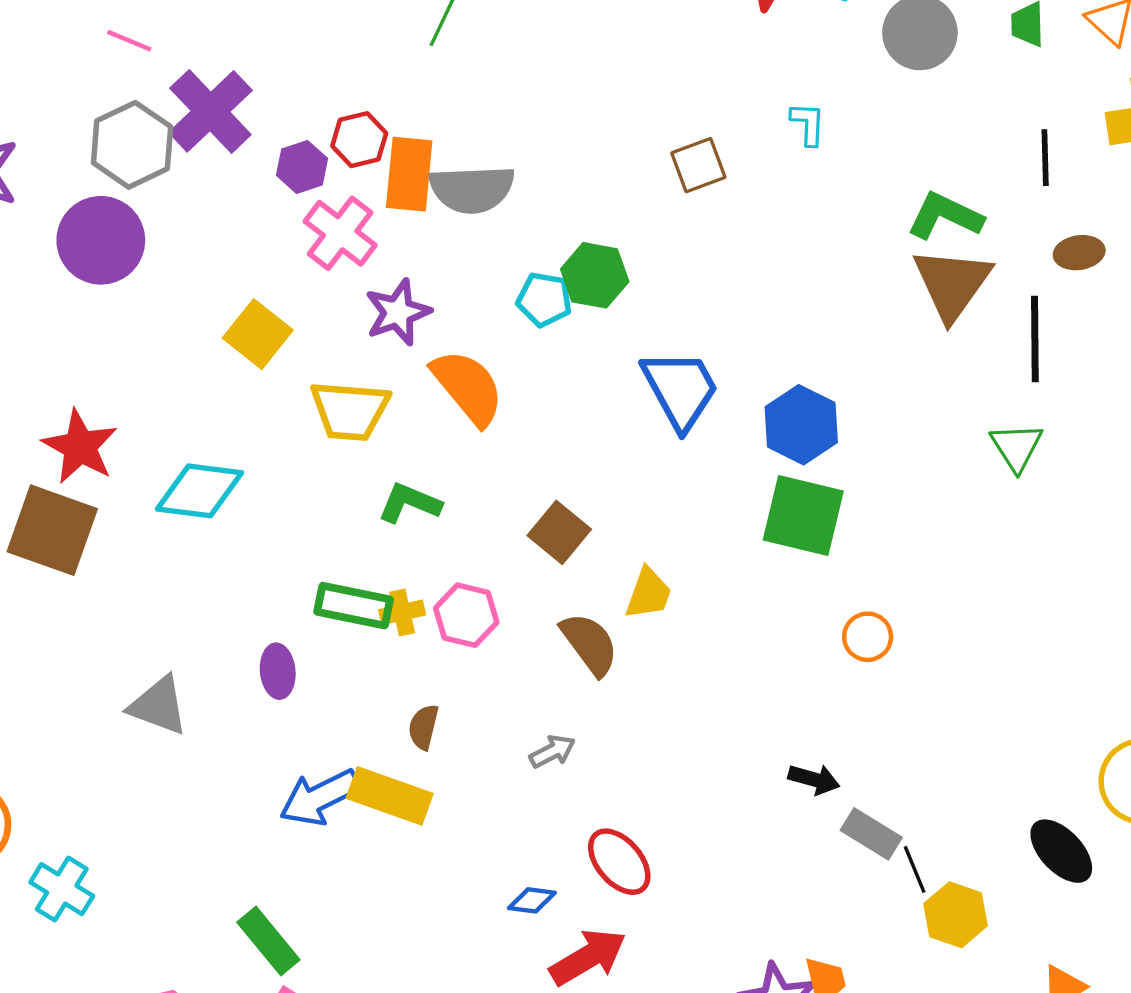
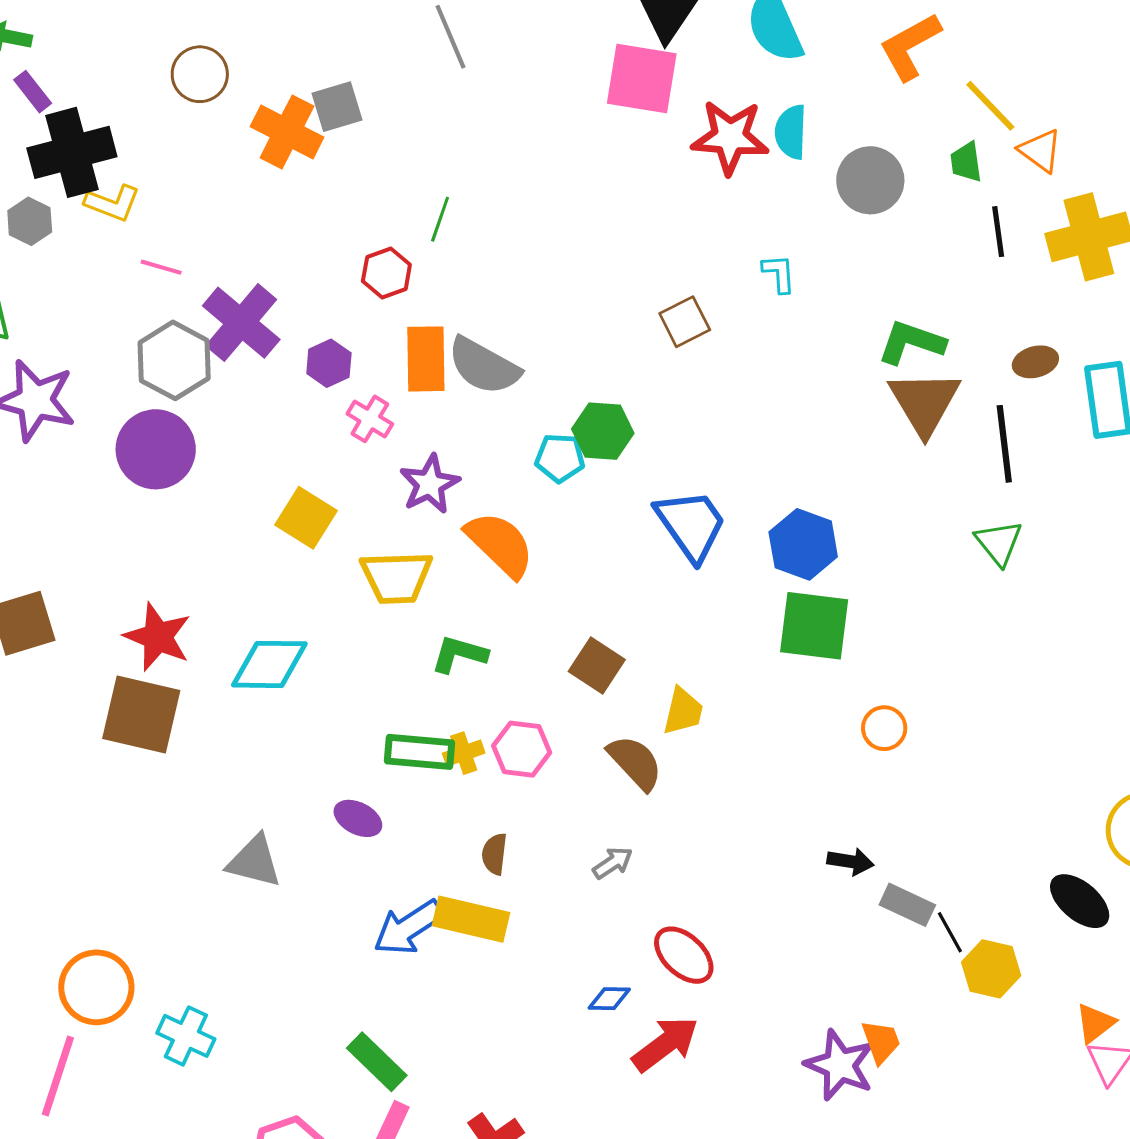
red hexagon: (359, 140) -> (386, 273), moved
black line: (1045, 158) -> (998, 232), moved
gray semicircle: (472, 189) -> (484, 366), turned 38
pink cross: (340, 233) -> (370, 419), size x0.7
purple ellipse: (278, 671) -> (358, 818), turned -51

